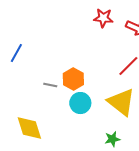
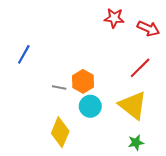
yellow diamond: (29, 128) -> (60, 132), moved, turned 40
green star: (112, 139) -> (136, 143), moved

